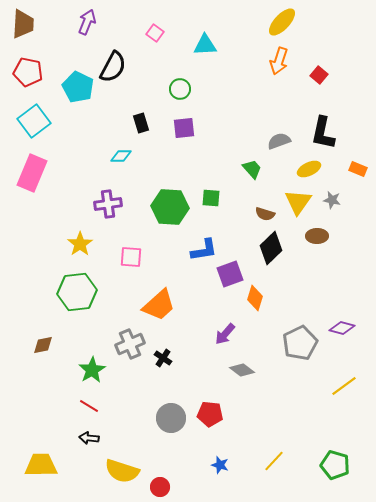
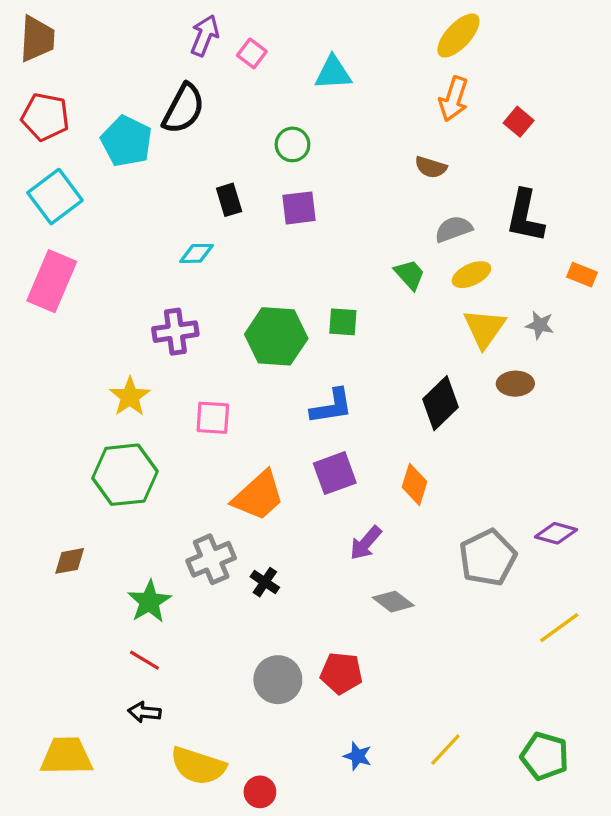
purple arrow: (87, 22) -> (205, 35), moved
yellow ellipse: (309, 169) -> (471, 275), moved
brown semicircle: (265, 214) -> (431, 167), moved
purple square: (230, 274) -> (335, 473), moved

